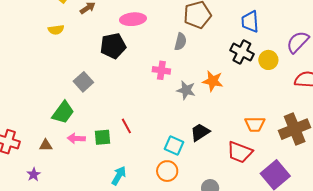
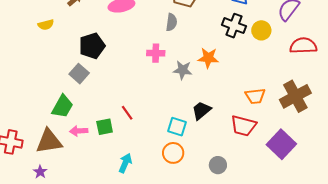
black pentagon: (113, 46) -> (92, 46), moved
brown triangle: (46, 145) -> (49, 141), size x2.0

